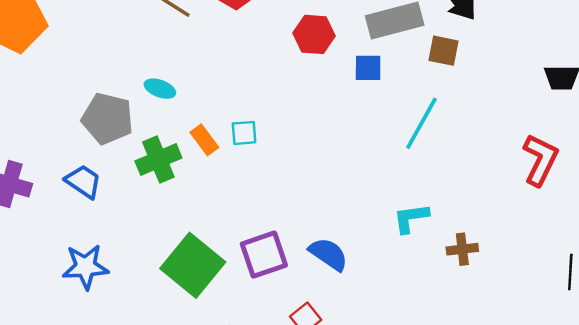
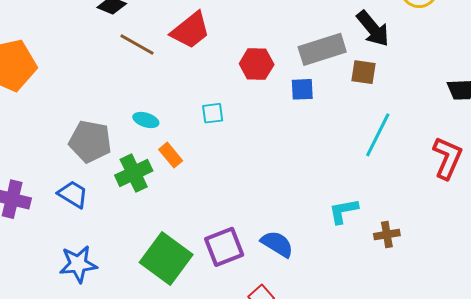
cyan ellipse: (160, 89) -> (146, 120), moved
cyan line: (421, 123) -> (378, 135), moved
cyan square: (244, 133) -> (213, 113), moved

